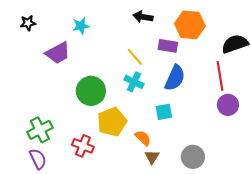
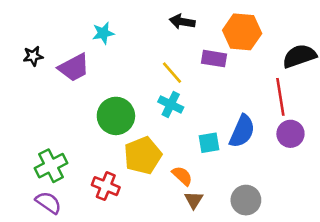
black star: (28, 23) -> (33, 56), moved
blue semicircle: (175, 78) -> (242, 131), moved
purple semicircle: (38, 159) -> (48, 203), turned -30

